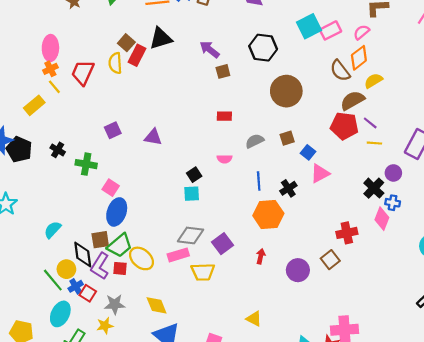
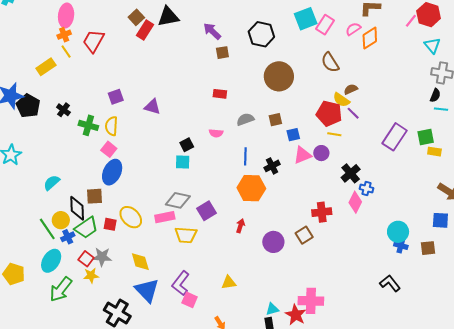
pink rectangle: (331, 30) -> (325, 25), turned -36
orange diamond: (359, 58) -> (370, 38), moved
yellow semicircle: (115, 63) -> (111, 126), moved
yellow semicircle: (373, 81) -> (341, 100), moved, turned -120
brown semicircle: (352, 100) -> (351, 89), moved, size x0.6
yellow line: (374, 143) -> (334, 134), moved
blue square: (308, 152) -> (293, 135), turned 32
purple circle: (393, 173) -> (321, 153), moved
green trapezoid: (120, 245) -> (86, 228), moved
purple L-shape: (100, 266) -> (181, 283), moved
red square: (88, 293) -> (86, 259), moved
yellow triangle: (254, 319) -> (229, 283), turned -42

